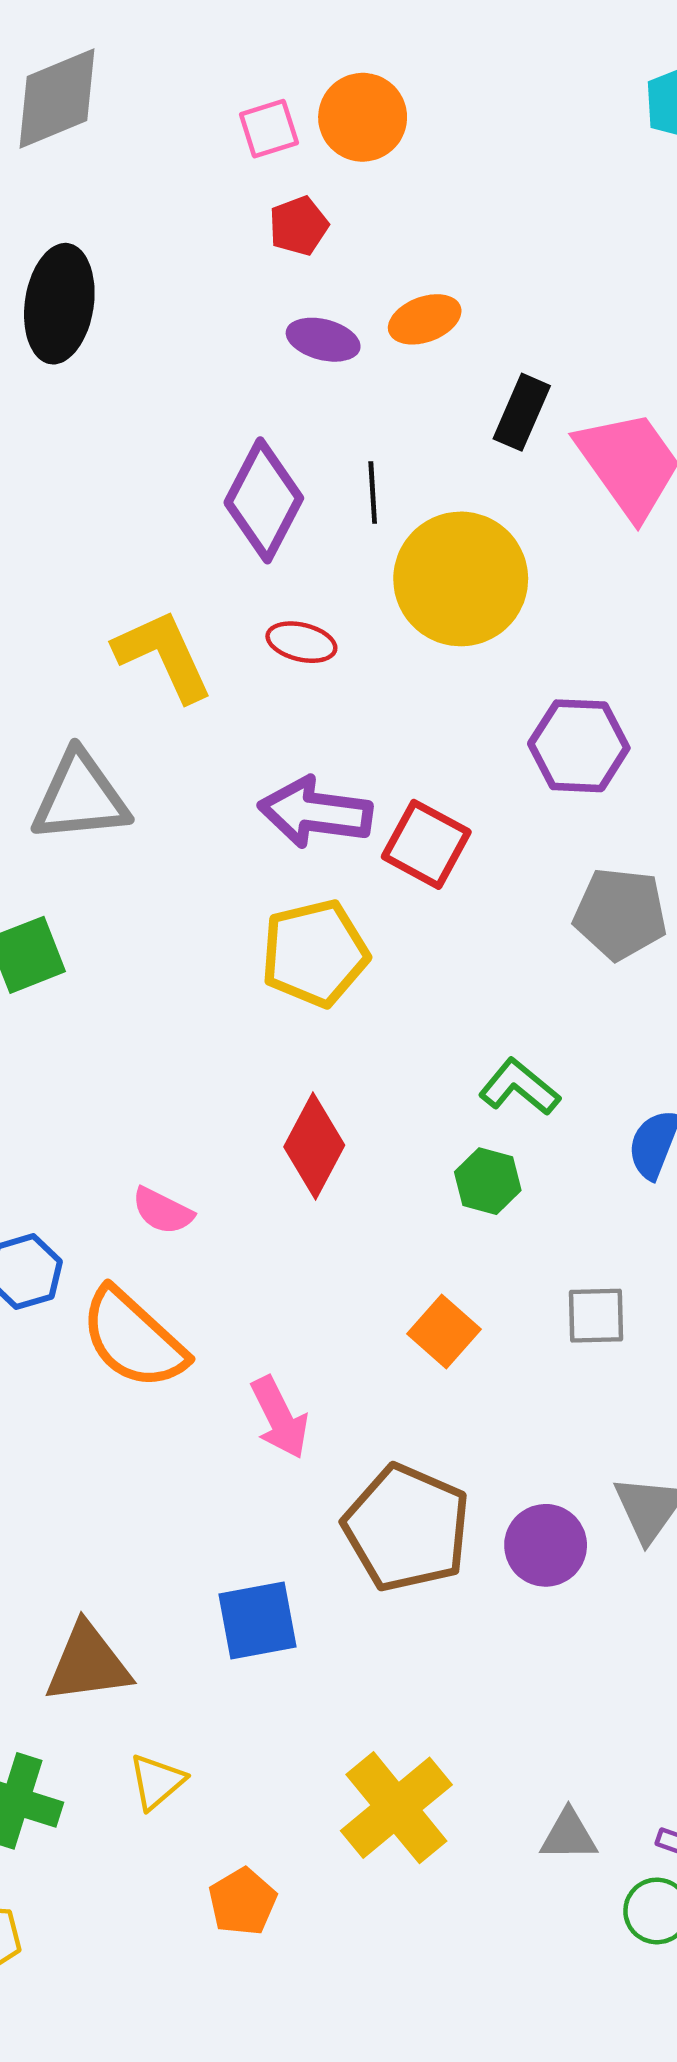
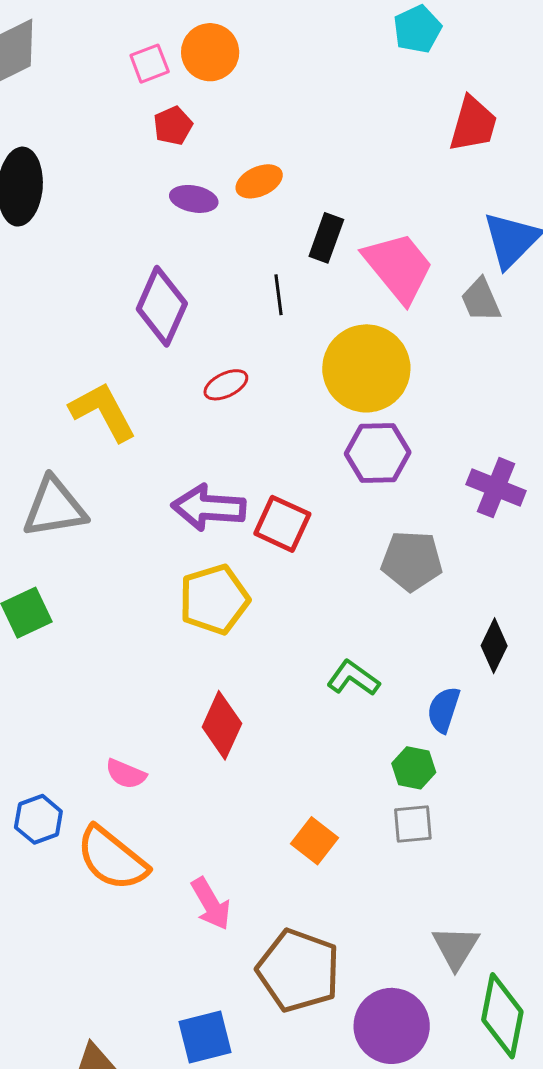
black line: (373, 492) -> (278, 295), moved
yellow circle: (461, 579) -> (366, 368), moved
red ellipse: (301, 642) -> (226, 385), moved, turned -36
green hexagon: (488, 1181) -> (414, 768), moved
purple circle: (546, 1545) -> (392, 1026), moved, size x1.4

